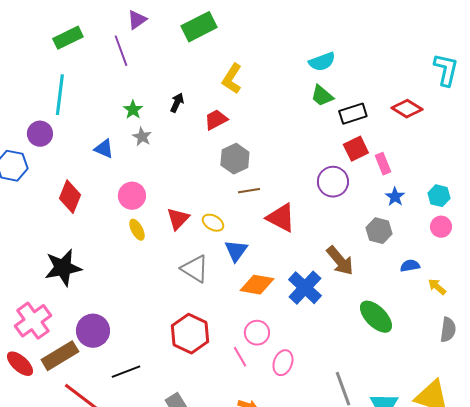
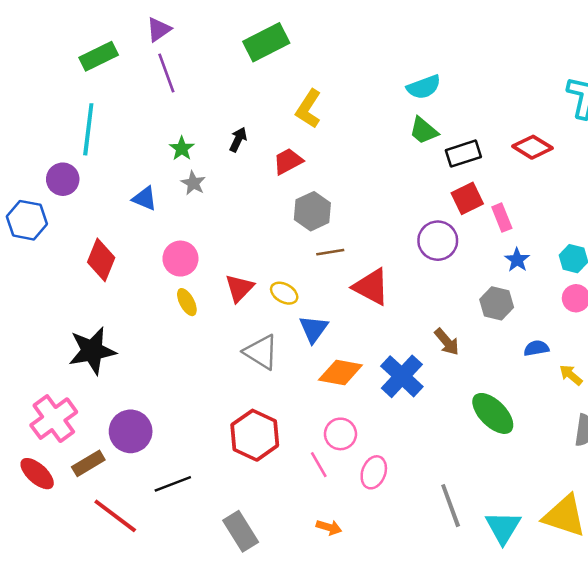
purple triangle: (137, 20) -> (159, 29), moved
brown arrow: (340, 261) -> (447, 342), size x0.7
brown rectangle: (60, 356) -> (88, 463), size x0.7

